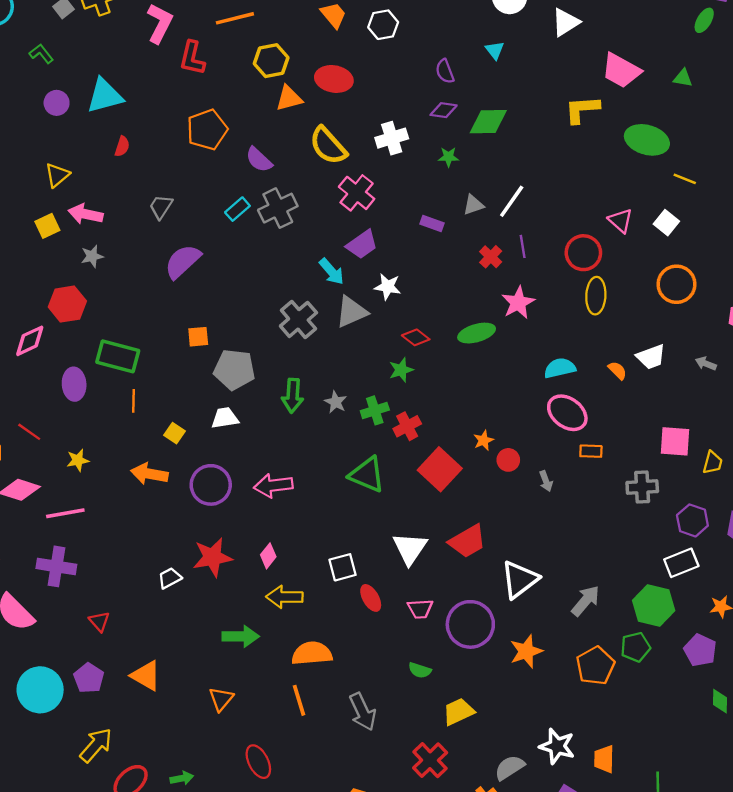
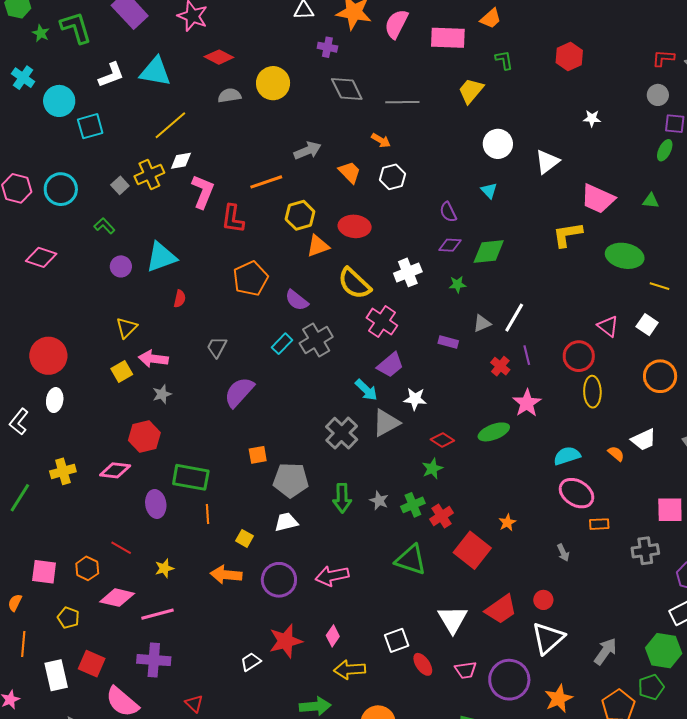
pink diamond: (30, 341) -> (115, 470), turned 36
red circle: (508, 460) -> (543, 600), moved

